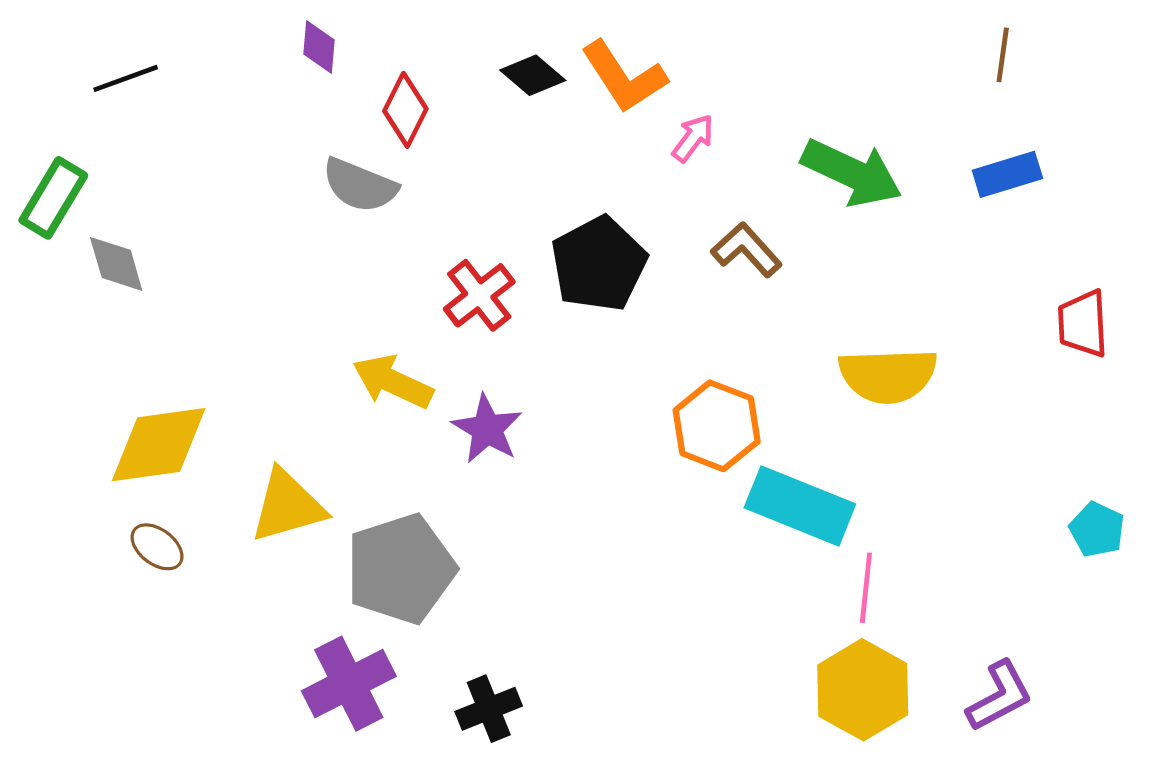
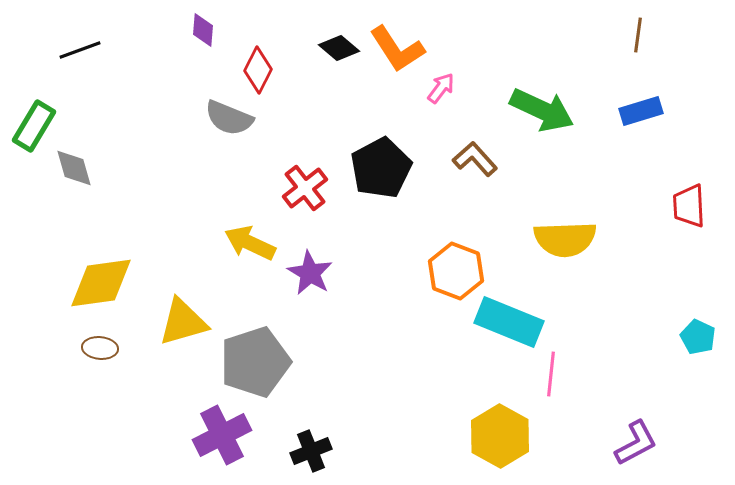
brown ellipse: (157, 547) -> (100, 348), turned -32
yellow hexagon: (863, 690) -> (500, 436), moved

